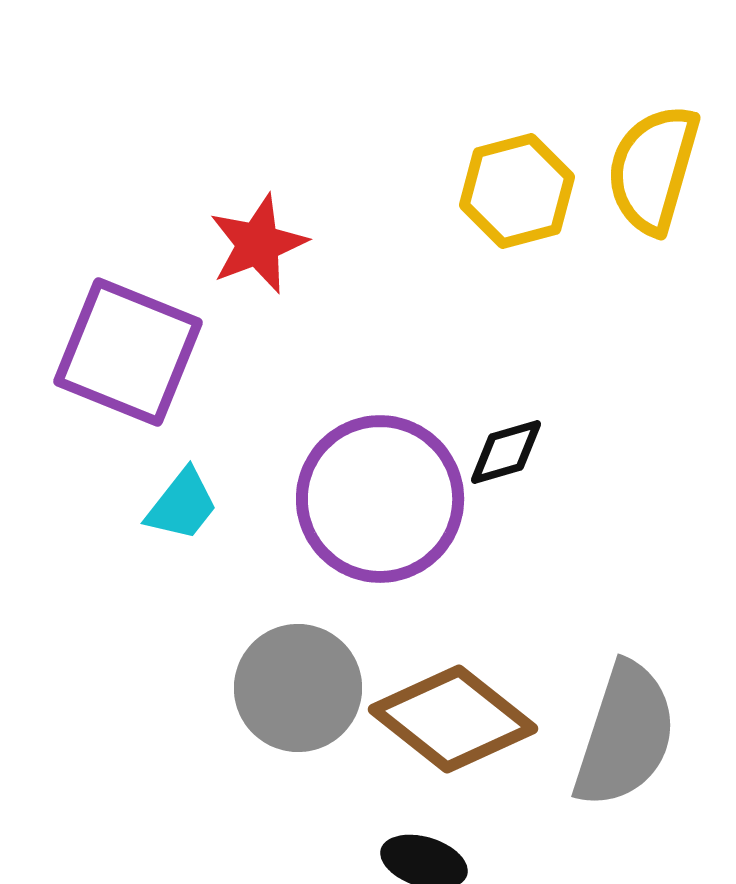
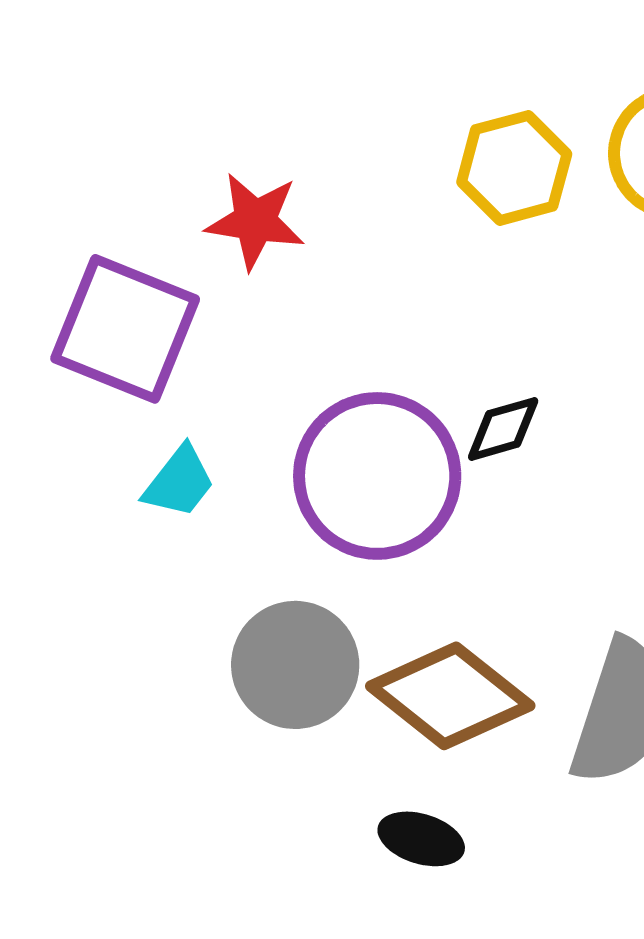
red star: (258, 244) -> (255, 221), turned 30

